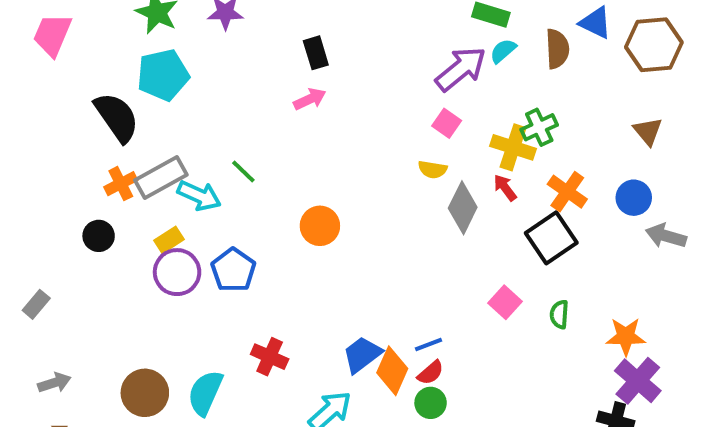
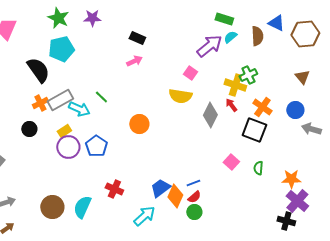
black rectangle: (316, 53) -> (137, 38), turned -49
pink square: (447, 123) -> (190, 73), moved
yellow semicircle: (433, 169) -> (180, 96), moved, size x1.6
black square: (551, 238) -> (254, 130), turned -35

